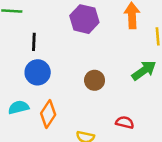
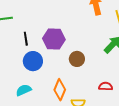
purple hexagon: (84, 19) -> (54, 39), moved
orange diamond: (48, 114) -> (60, 90), moved

